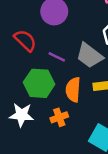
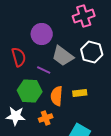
red semicircle: (25, 40) -> (19, 57), turned 30
gray trapezoid: (90, 56) -> (63, 56), moved

